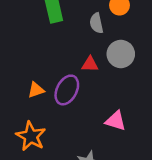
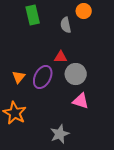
gray circle: (121, 54) -> (76, 74), moved
orange triangle: (36, 90) -> (19, 77), turned -32

